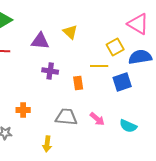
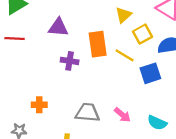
yellow triangle: (70, 32) -> (123, 15), moved, turned 35
yellow line: (99, 66) -> (125, 55), turned 30
orange rectangle: (78, 83) -> (98, 44), moved, size x1.6

